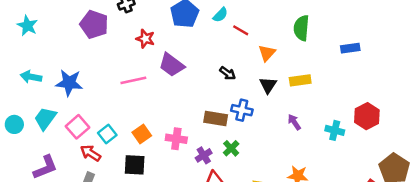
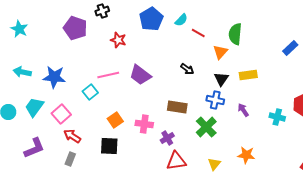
green semicircle: (301, 28) -> (235, 34), moved
blue rectangle: (350, 48) -> (290, 48), turned -35
purple trapezoid: (172, 65) -> (140, 75), moved
blue cross: (242, 110) -> (215, 100), moved
cyan square: (107, 134) -> (90, 92), moved
green cross: (231, 148) -> (206, 127), moved, size x1.5

